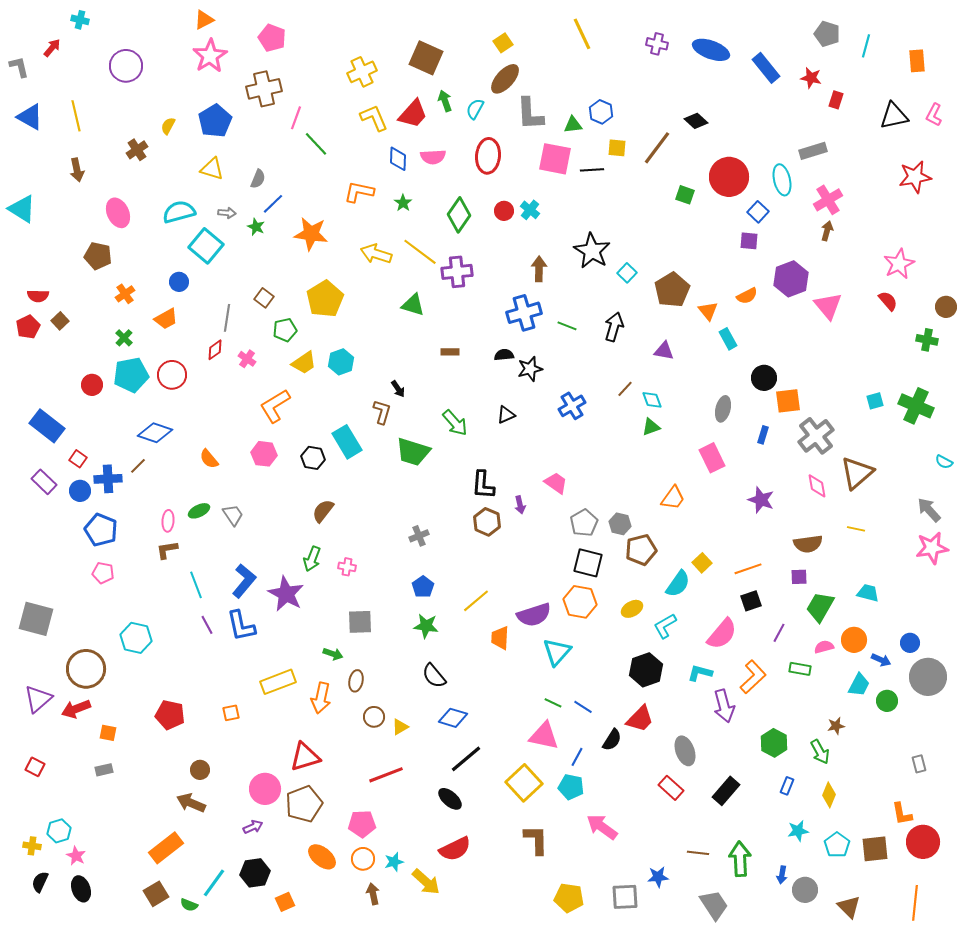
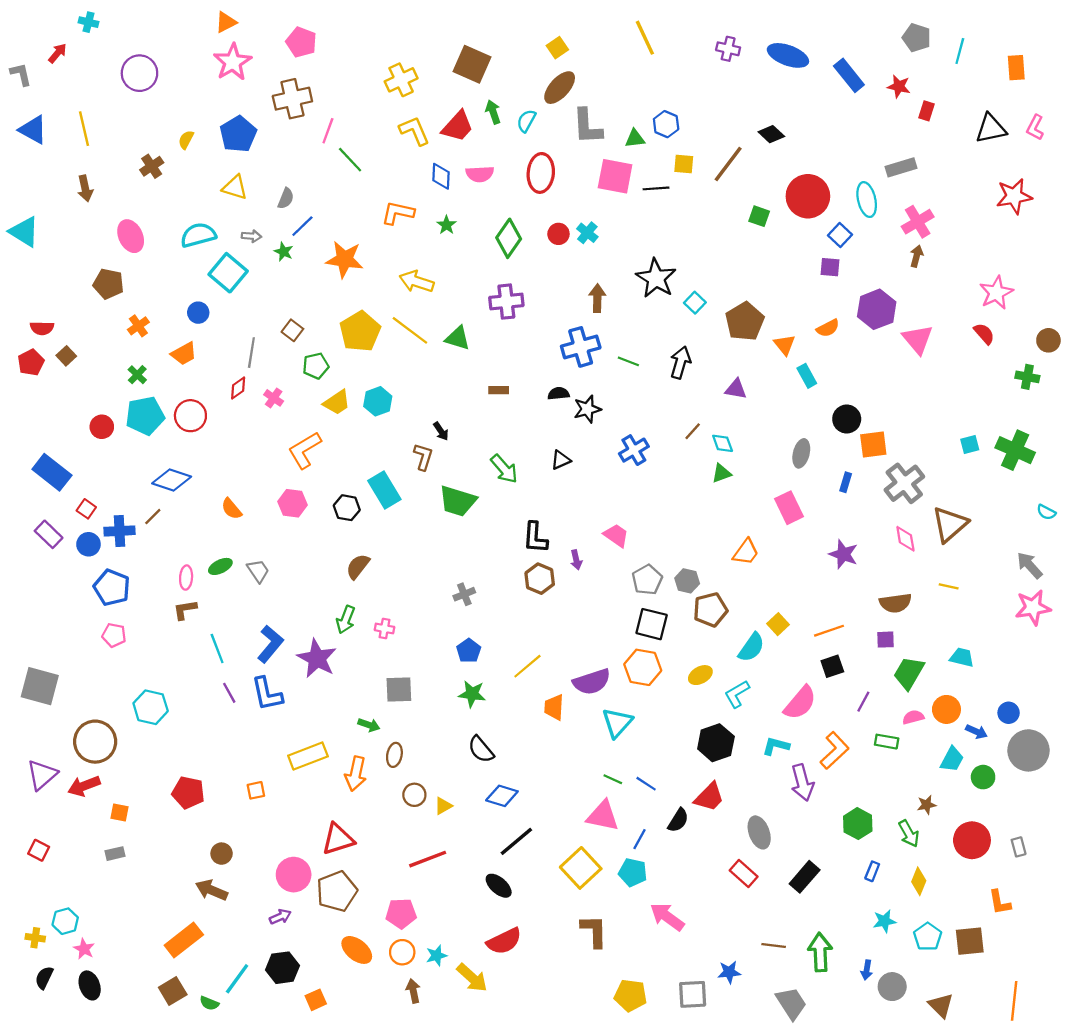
yellow line: (420, 252) -> (410, 330), moved
red circle: (923, 842) -> (972, 840), moved

